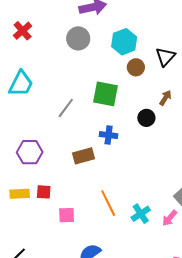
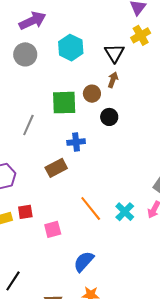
brown circle: (136, 67) -> (92, 94), moved
brown arrow: (165, 98) -> (113, 80), moved

